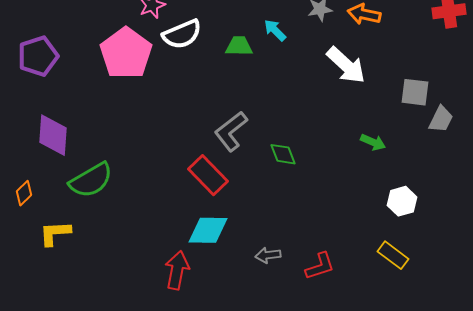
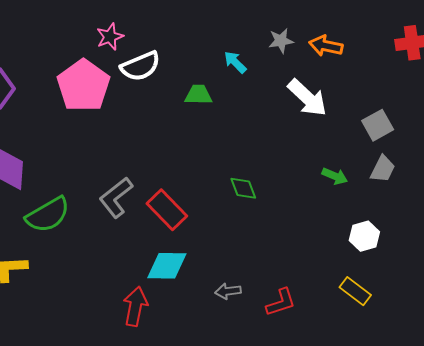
green trapezoid: (239, 46) -> (198, 95), moved
gray square: (415, 92) -> (378, 125), turned -36
gray trapezoid: (441, 119) -> (383, 169), moved
gray L-shape: (231, 131) -> (116, 197), moved

